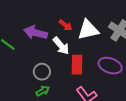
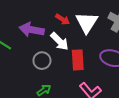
white triangle: (88, 30) -> (87, 22), turned -40
gray circle: (42, 72) -> (42, 61), moved

